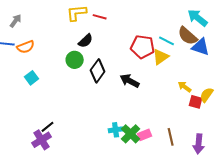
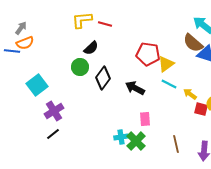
cyan line: (167, 41) -> (169, 84), moved
orange semicircle: (26, 47) -> (25, 43), moved
cyan square: (32, 78) -> (37, 85), size x1.5
pink rectangle: (145, 135) -> (145, 119), moved, turned -72
purple cross: (42, 140) -> (54, 111), moved

